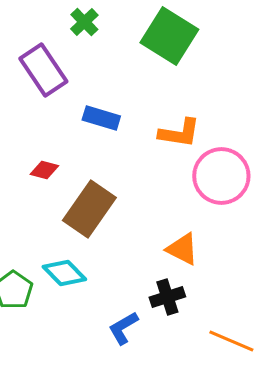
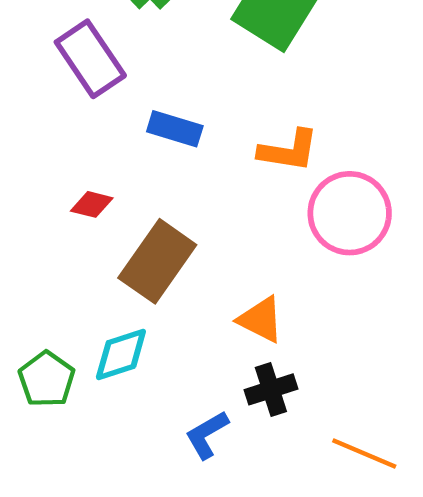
orange triangle: (182, 249) -> (261, 320), moved
cyan diamond: (64, 273) -> (121, 355), turned -63

